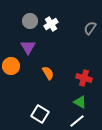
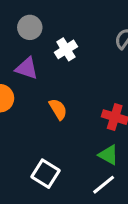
white cross: (51, 24) -> (66, 49), moved
purple triangle: (28, 47) -> (27, 68), turned -42

